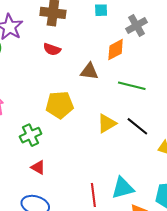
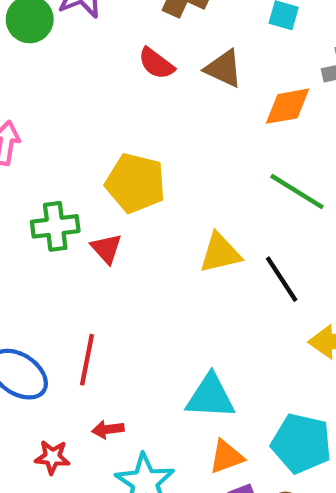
brown triangle: (89, 71) -> (224, 69), moved
red triangle: (38, 167) -> (106, 249), moved
red line: (93, 195) -> (87, 360), moved

